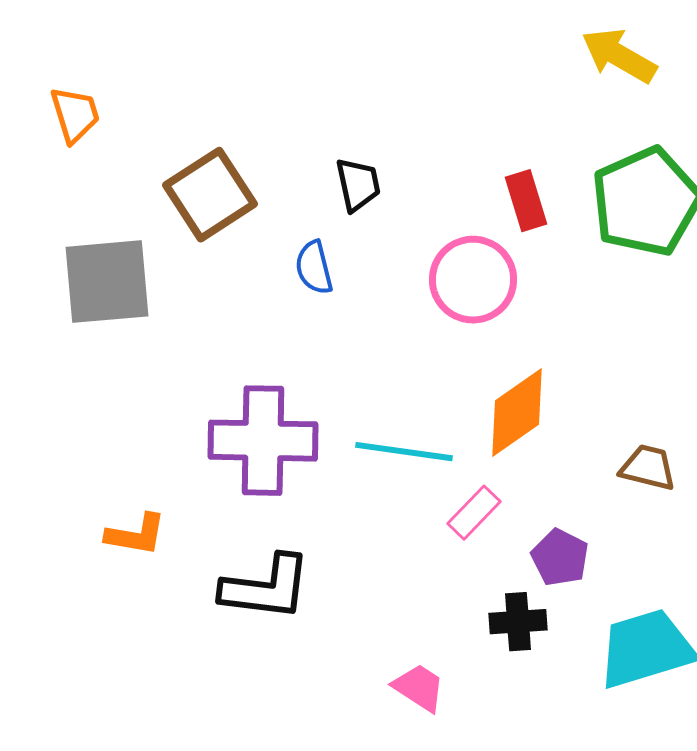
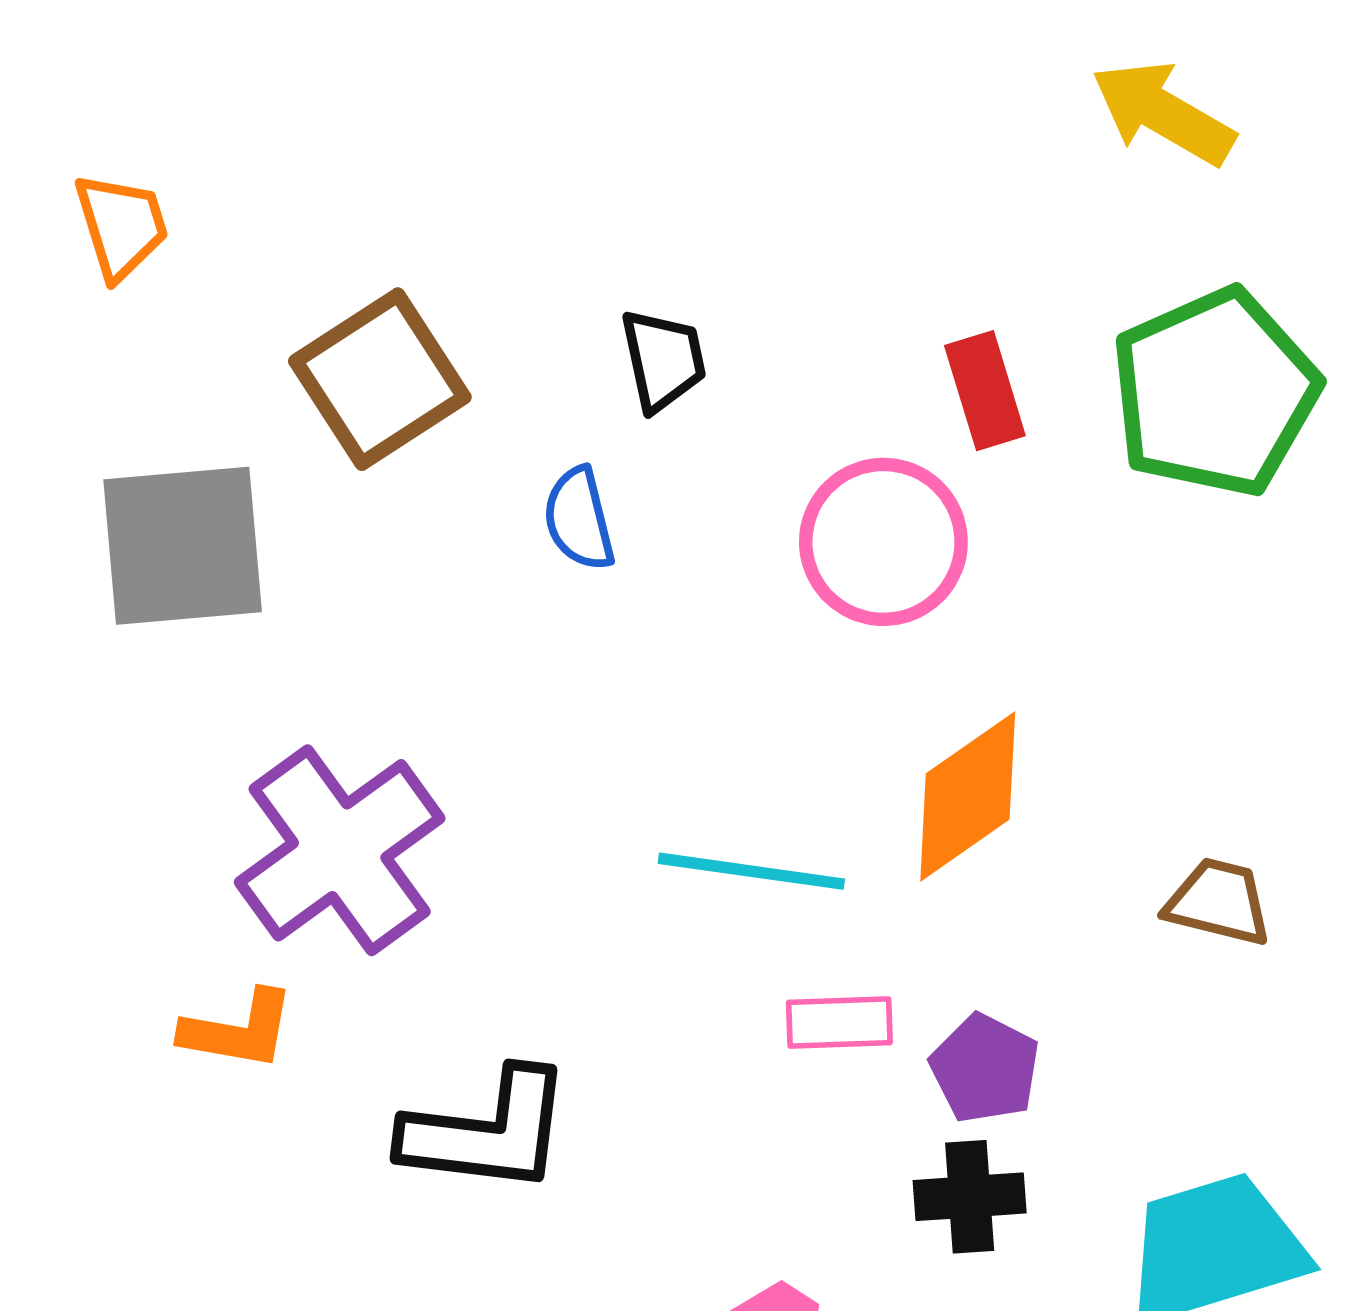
purple cross: (263, 441) -> (340, 850), moved, turned -37
pink rectangle: (474, 513) -> (839, 1023), moved, turned 44
purple pentagon: (560, 558) -> (985, 1068), moved

